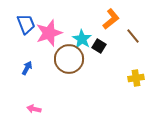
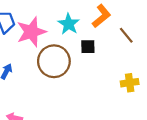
cyan star: (82, 39) -> (69, 24), moved
black square: (99, 46) -> (88, 47), turned -32

